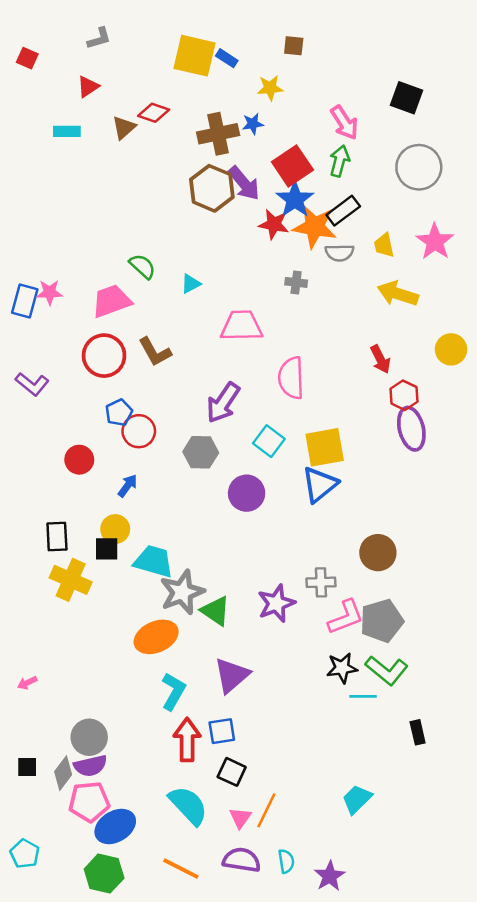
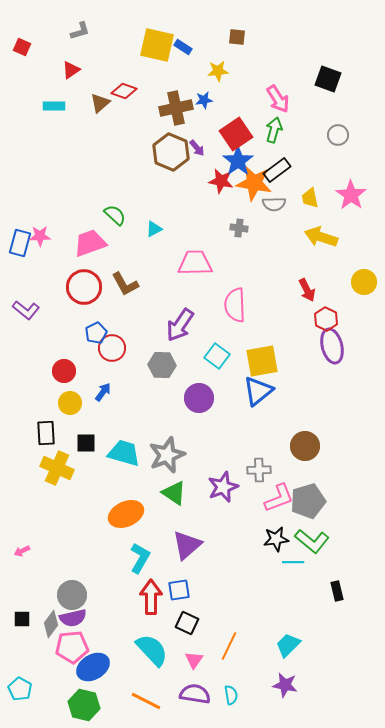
gray circle: (419, 167) -> (338, 135), size x0.6
purple arrow: (244, 183) -> (197, 148), size x0.6
yellow circle: (115, 529) -> (70, 403), moved
gray star: (182, 592) -> (167, 455), moved
orange line: (266, 810) -> (229, 646), moved
purple star: (330, 876) -> (285, 685), moved, turned -30

